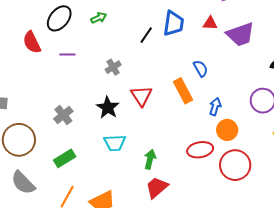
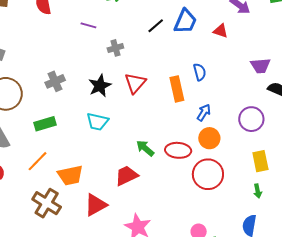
purple trapezoid: (240, 34) -> (260, 66), moved, size x0.7
purple line: (67, 55) -> (88, 25), moved
green arrow: (150, 159) -> (145, 148), moved, turned -78

